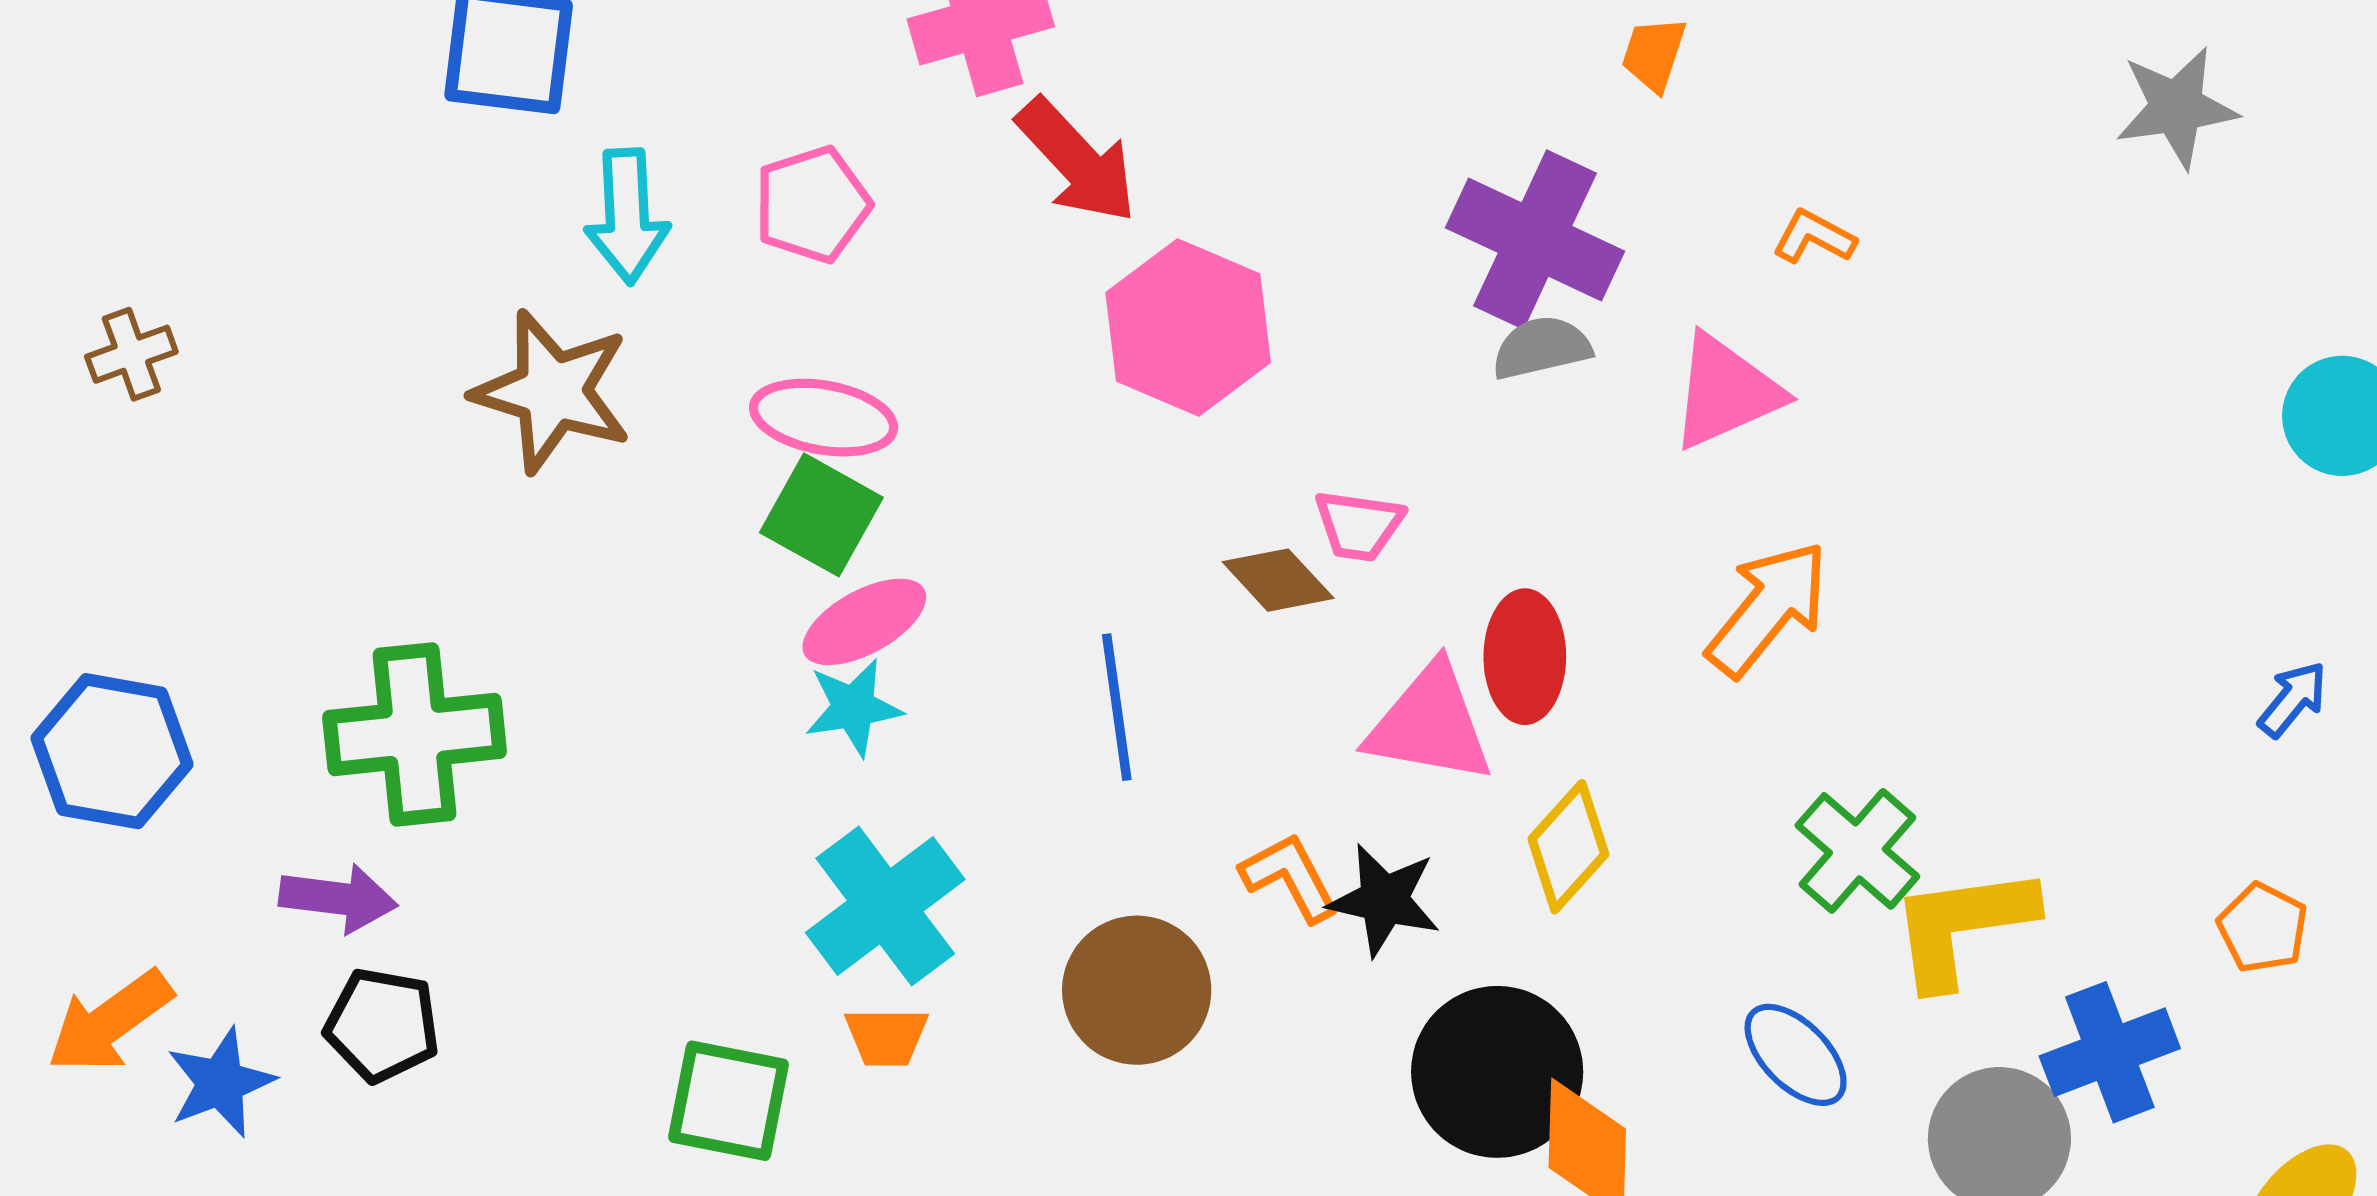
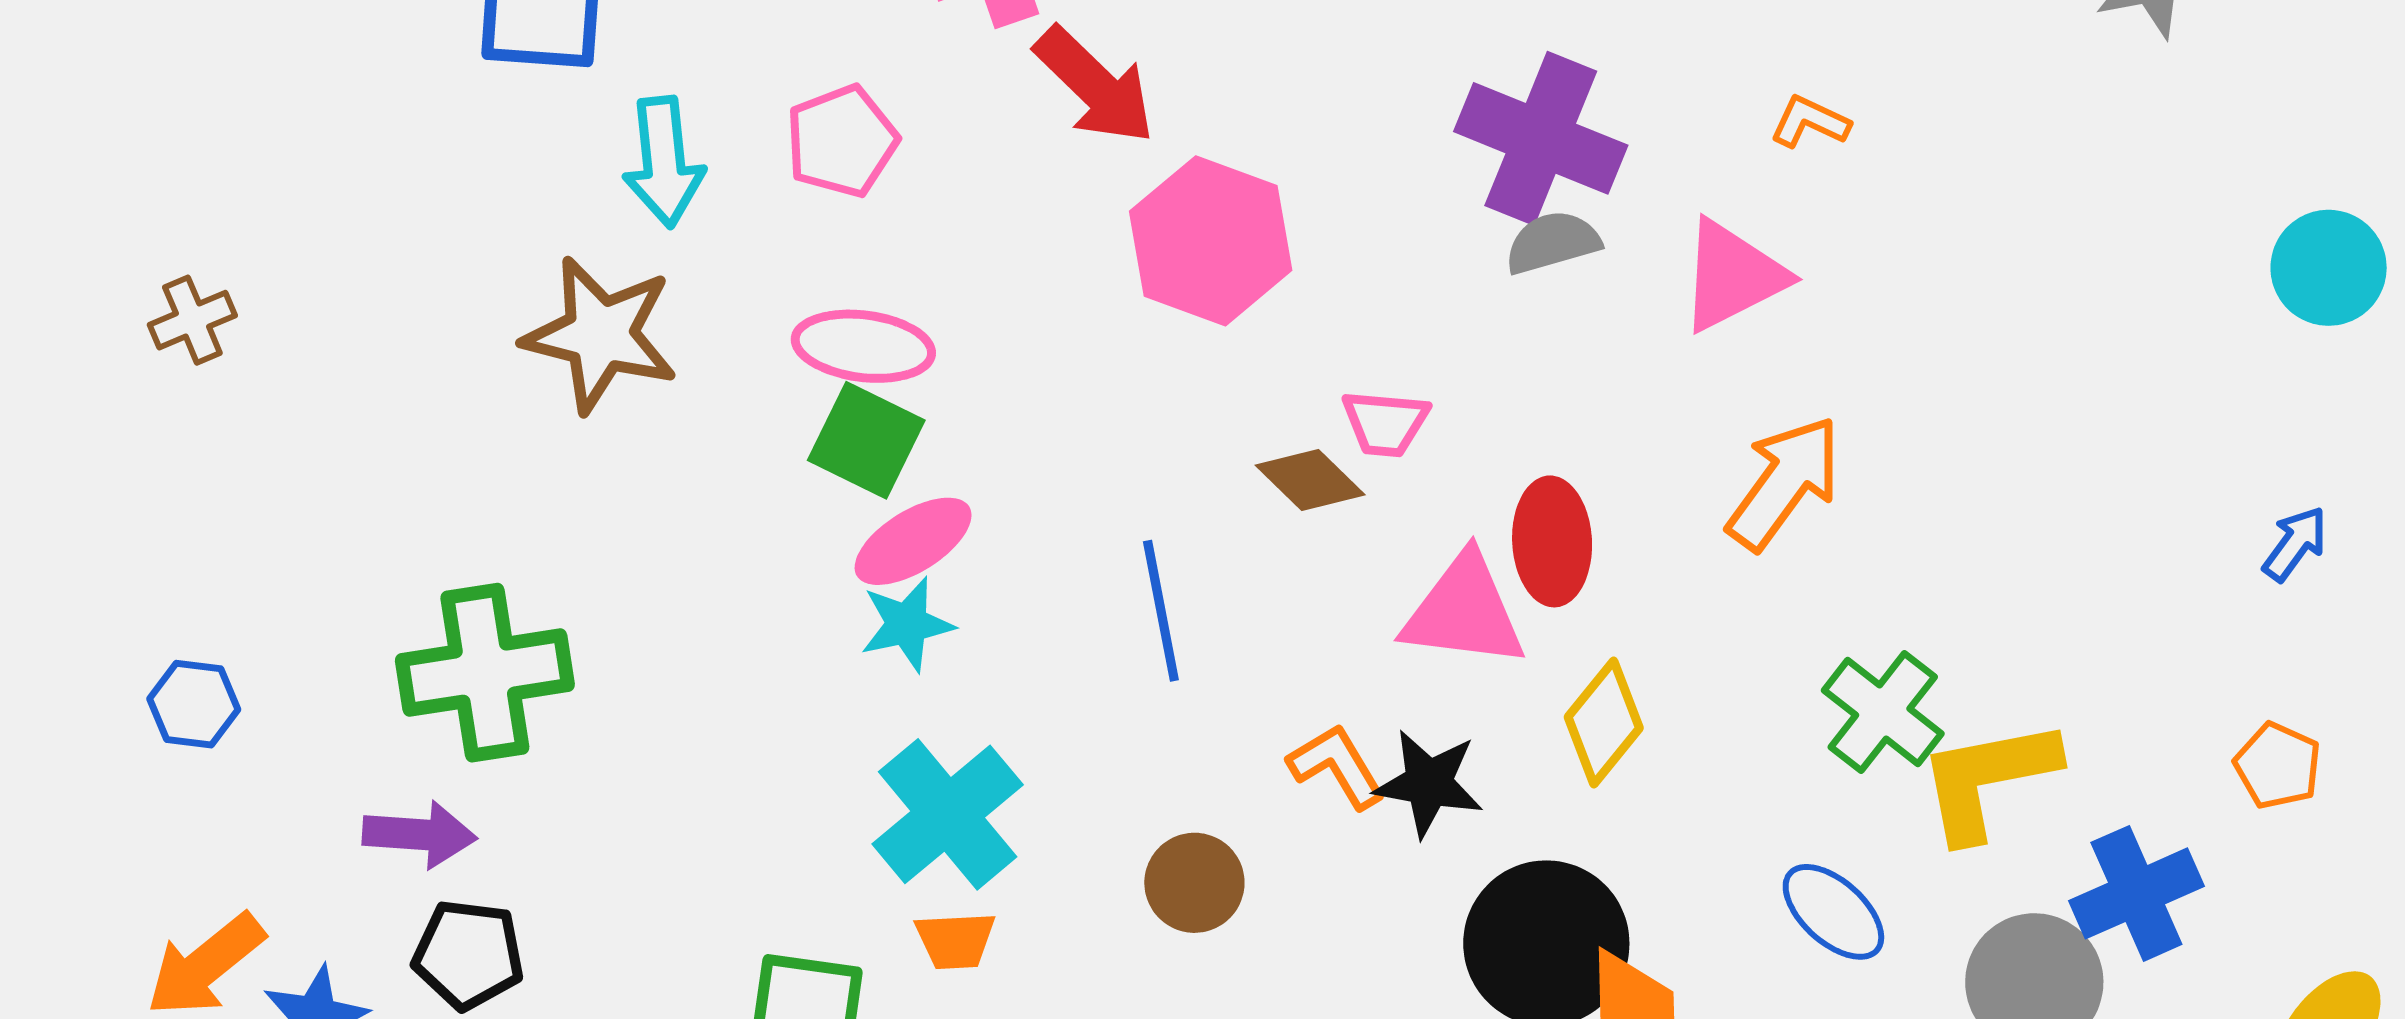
blue hexagon: (112, 751) -> (194, 704), size x0.6
brown circle: (1137, 990) -> (1194, 883), size x0.7

